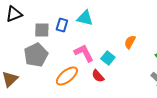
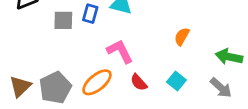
gray pentagon: (36, 55) -> (55, 88), moved
cyan square: (108, 58) -> (176, 81), moved

